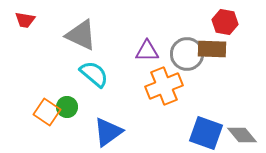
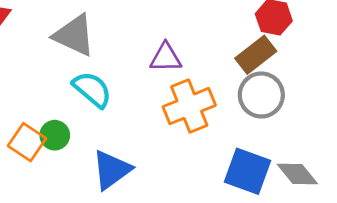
brown rectangle: (212, 49) -> (256, 55), turned -40
gray circle: (187, 54) -> (261, 95), moved

